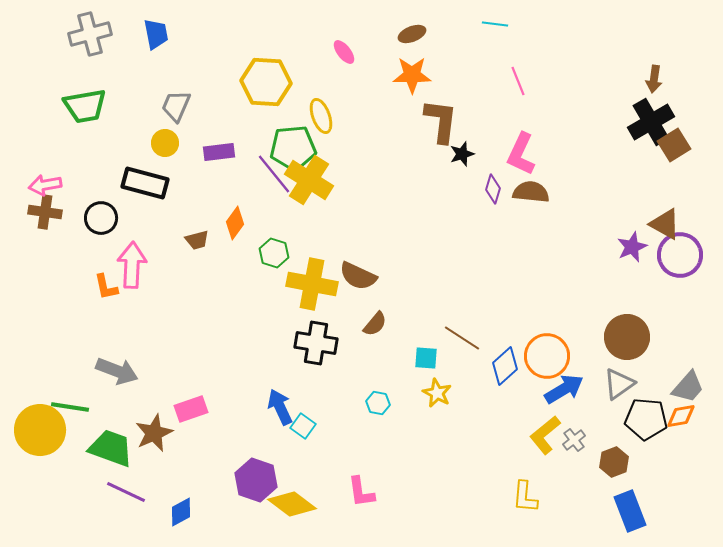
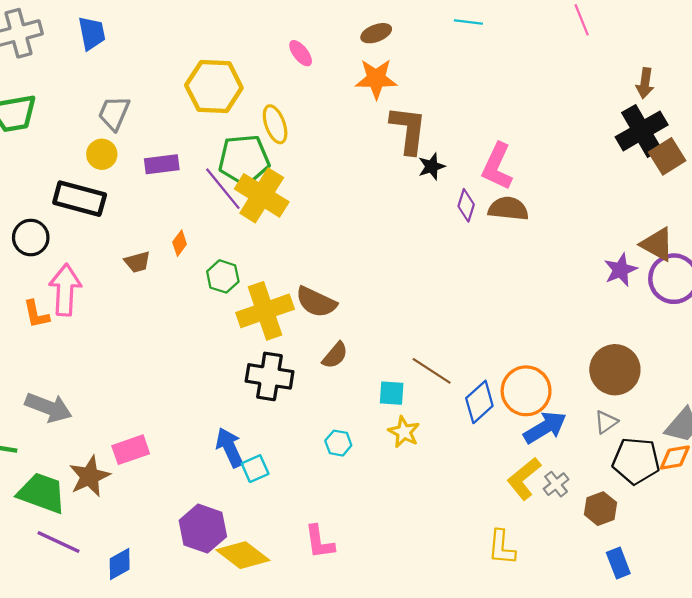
pink line: (518, 81) -> (582, 20), moved
orange diamond: (235, 223) -> (180, 243), size x0.7
yellow cross: (312, 284) -> (265, 311), turned -30
gray triangle: (619, 384) -> (606, 422), size x0.7
cyan square: (303, 426) -> (255, 469), turned 30
blue rectangle: (630, 511) -> (618, 563), size x0.7

